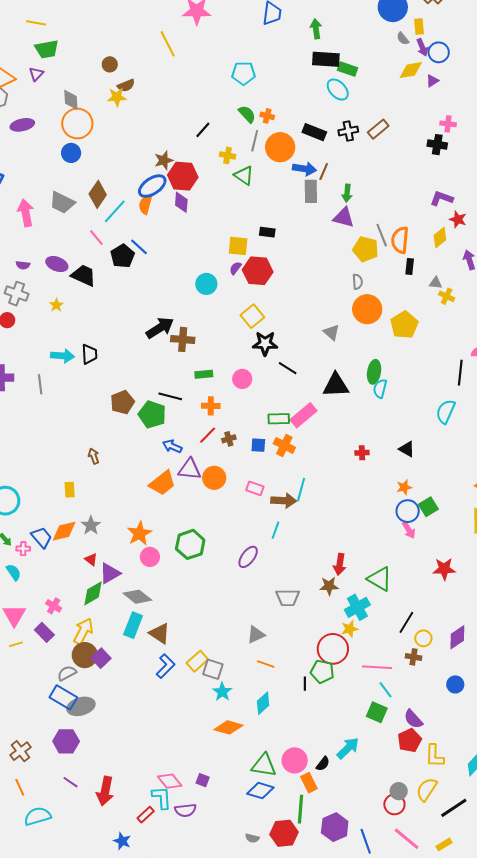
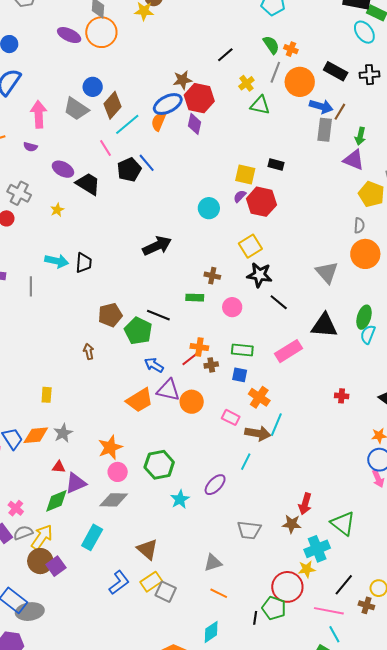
purple ellipse: (22, 125) -> (69, 35), moved, turned 30
blue circle: (71, 153) -> (93, 87), moved
yellow cross: (228, 155) -> (246, 83), turned 35
green triangle: (244, 175) -> (260, 105), turned -30
purple semicircle: (23, 265) -> (30, 147), moved
gray triangle: (332, 332) -> (327, 272), size x1.4
brown cross: (183, 339) -> (212, 276), moved, size x0.7
orange cross: (211, 406) -> (199, 347), moved
green rectangle: (279, 419) -> (242, 350), moved
orange cross: (284, 445) -> (259, 397), moved
brown arrow: (94, 456) -> (89, 352), moved
red triangle: (91, 559) -> (59, 467), turned -40
gray diamond: (137, 597) -> (114, 500), moved, turned -44
black line: (406, 622) -> (344, 585), moved
brown triangle: (160, 633) -> (147, 549), moved
gray semicircle: (67, 673) -> (23, 533), moved
cyan star: (222, 692) -> (180, 499), moved

